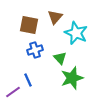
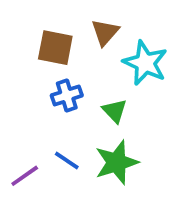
green star: (72, 78) -> (117, 162), moved
blue line: (28, 80) -> (67, 161), moved, turned -32

